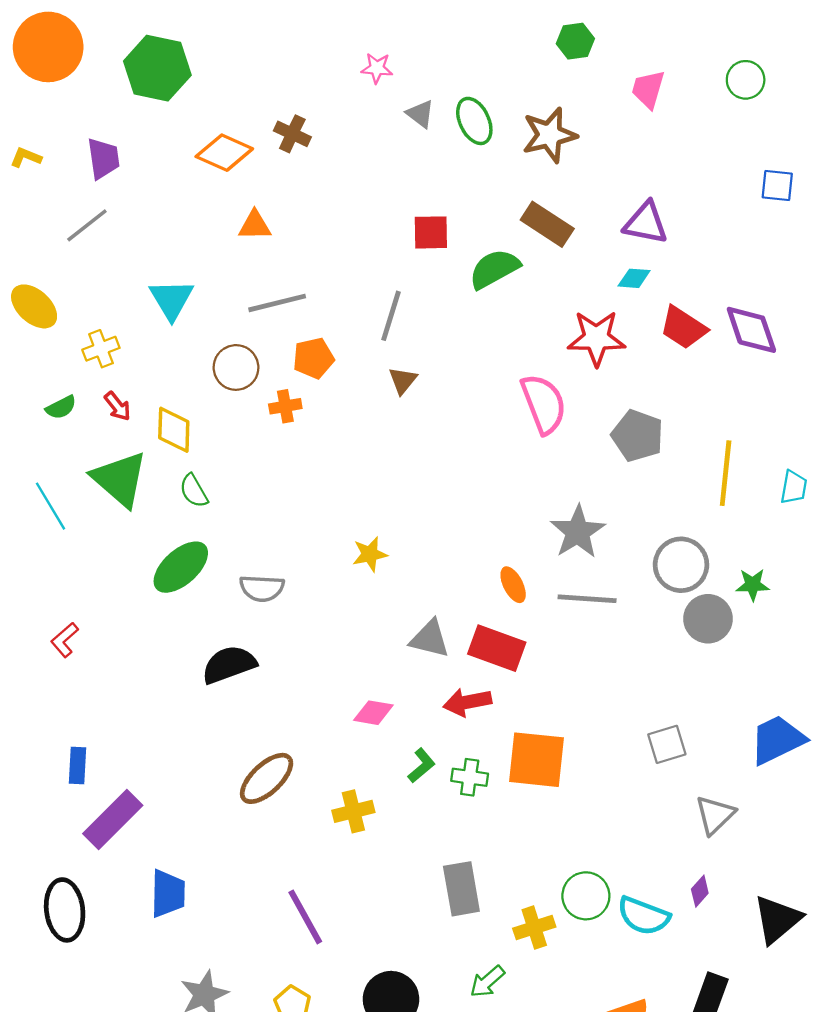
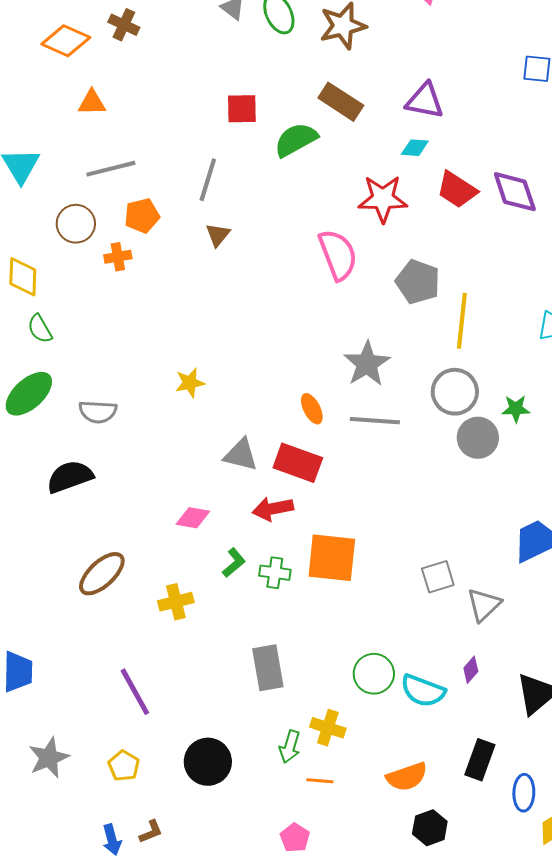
yellow line: (726, 473) -> (462, 321), moved
gray square: (667, 744) -> (438, 577), moved
yellow cross: (534, 928) -> (328, 728), moved, turned 36
green arrow: (487, 982) -> (290, 747), turned -32

